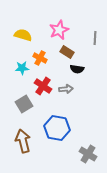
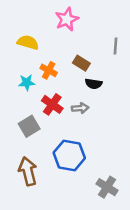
pink star: (59, 30) -> (67, 19), moved

